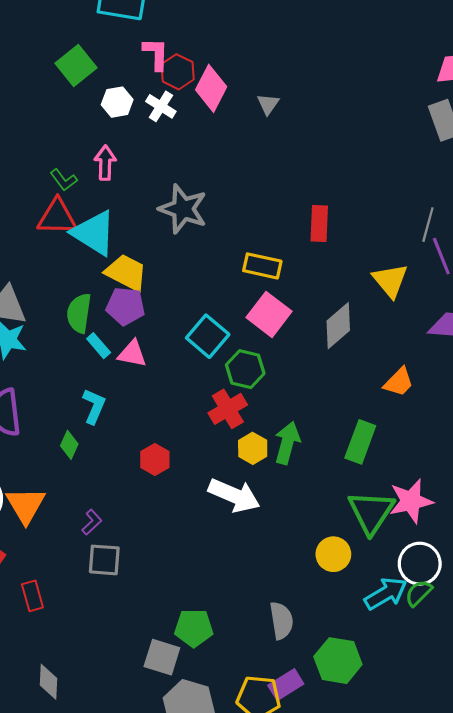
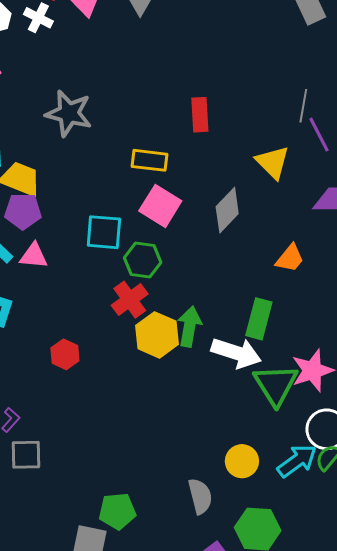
cyan square: (208, 336) -> (104, 232), turned -30
yellow hexagon: (253, 448) -> (157, 335), size x1.5
white arrow: (234, 495) -> (236, 353), moved
yellow circle: (333, 554) -> (242, 461), moved

